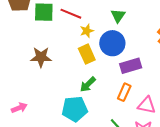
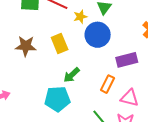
yellow star: (87, 31) -> (80, 17), moved
yellow rectangle: (87, 54) -> (60, 44), moved
purple rectangle: (131, 66) -> (127, 60), moved

